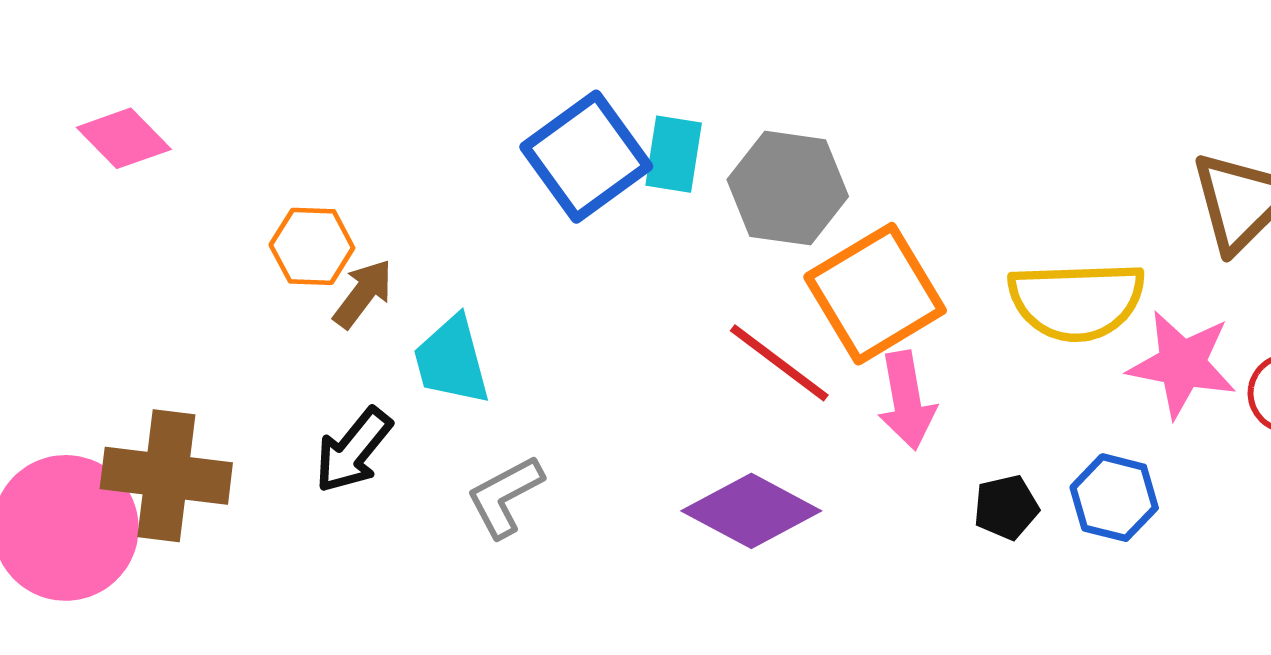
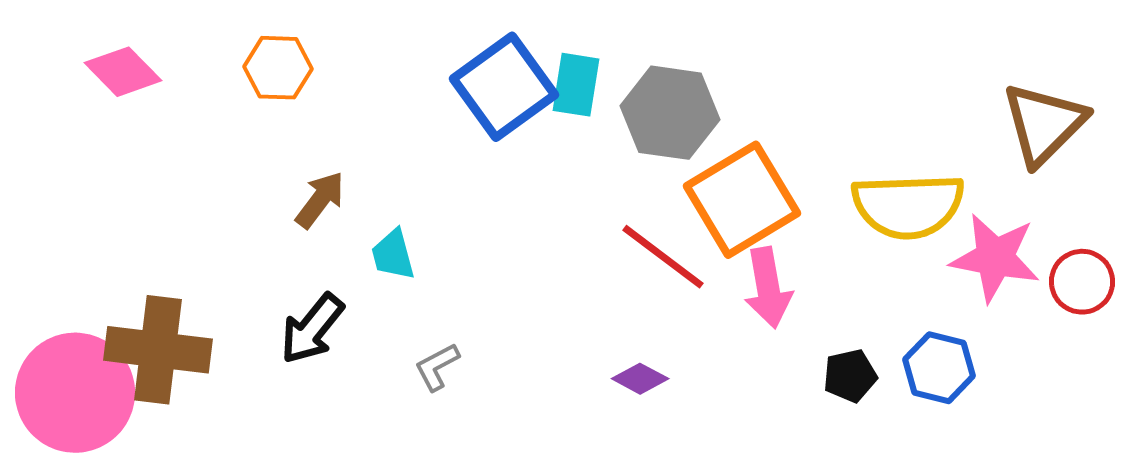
orange hexagon: (312, 246) -> (278, 68), moved
cyan trapezoid: (452, 360) -> (393, 255), size x0.7
gray L-shape: (505, 496) -> (437, 367), size x0.7
purple diamond: (751, 511) -> (640, 379), size x0.5

